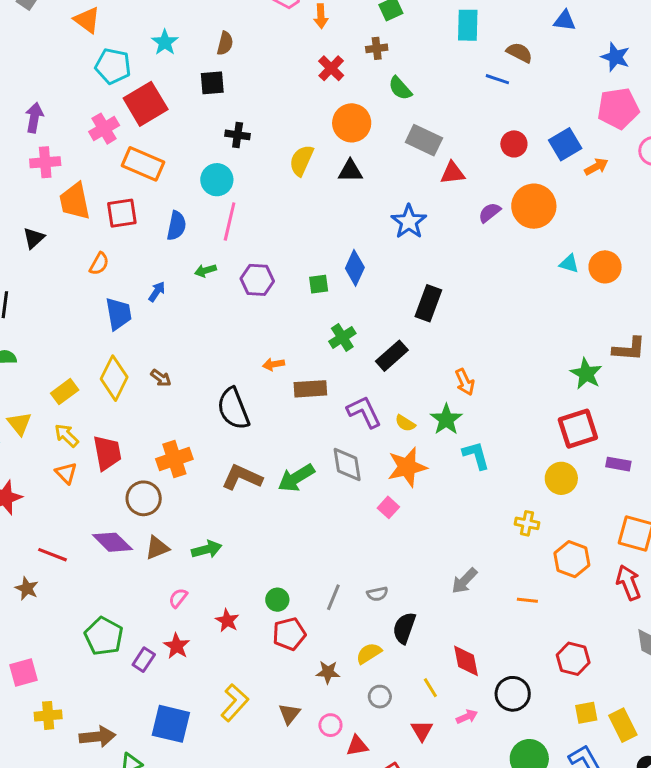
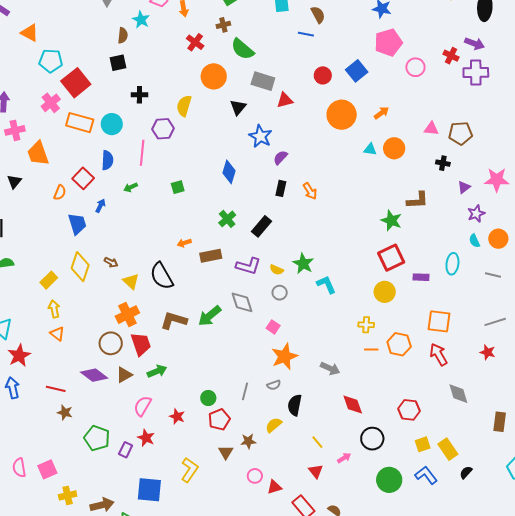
cyan star: (165, 42) -> (141, 20), moved
brown semicircle: (519, 53) -> (318, 15), turned 42
green semicircle: (400, 88) -> (242, 49), size x1.4
orange arrow: (596, 167) -> (382, 113), moved
black triangle: (350, 171) -> (238, 107), moved, turned -42
cyan circle: (217, 180) -> (112, 124), moved
red square: (122, 213) -> (83, 178), moved, turned -30
purple semicircle: (490, 213) -> (280, 157), moved
purple hexagon: (257, 280) -> (163, 129), moved
green square: (319, 284) -> (178, 187), moved
black rectangle: (428, 303) -> (281, 188), size x0.7
orange arrow: (465, 382) -> (310, 191), moved
purple L-shape: (364, 412) -> (248, 266), turned 140
yellow triangle: (19, 424) -> (131, 281), moved
yellow arrow: (67, 435) -> (54, 309), turned 42
red trapezoid: (107, 453) -> (141, 344), moved
orange star: (407, 467) -> (284, 356), moved
gray arrow: (464, 581) -> (330, 368), turned -102
brown star: (27, 588) -> (65, 413), moved
pink semicircle: (178, 598) -> (143, 406), size x1.5
orange line: (527, 600) -> (371, 350), moved
red diamond: (466, 661) -> (353, 404), moved
gray circle: (380, 697) -> (280, 293), moved
brown triangle: (289, 714) -> (226, 452), moved

